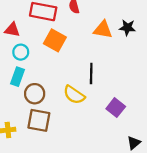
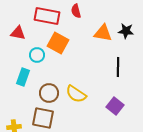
cyan circle: (21, 52) -> (37, 55), moved
black line: (91, 73) -> (118, 67), moved
brown circle: (35, 94) -> (49, 93), moved

